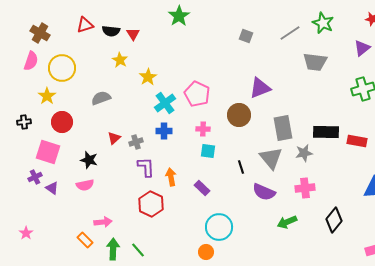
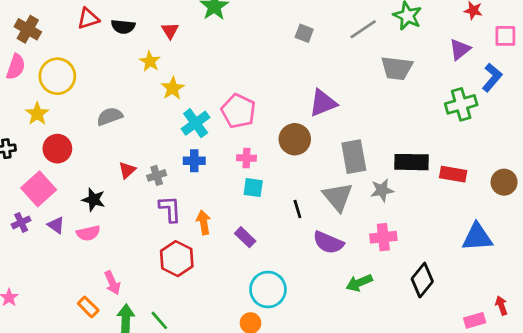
red triangle: (133, 34) -> (170, 31), moved
yellow star: (120, 60) -> (150, 61), moved
pink square: (48, 152) -> (39, 189), turned 30
purple triangle: (52, 188) -> (56, 225), moved
pink arrow: (103, 222) -> (112, 283), turned 72

